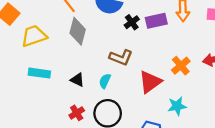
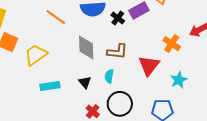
gray diamond: (78, 31) -> (86, 48), moved
black triangle: (77, 80) -> (85, 82), turned 40

